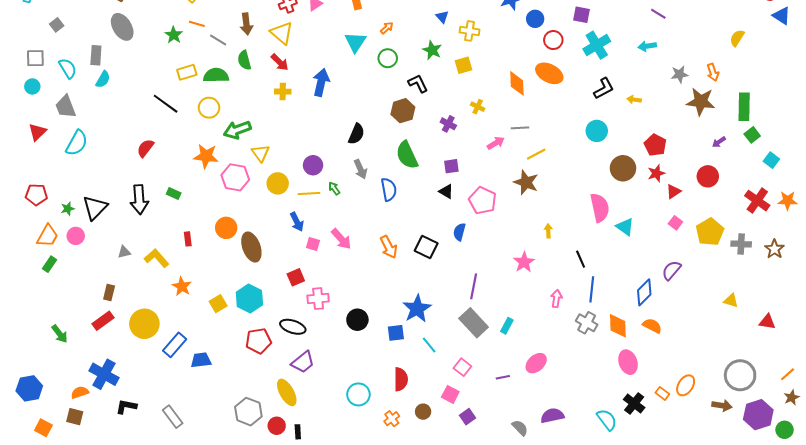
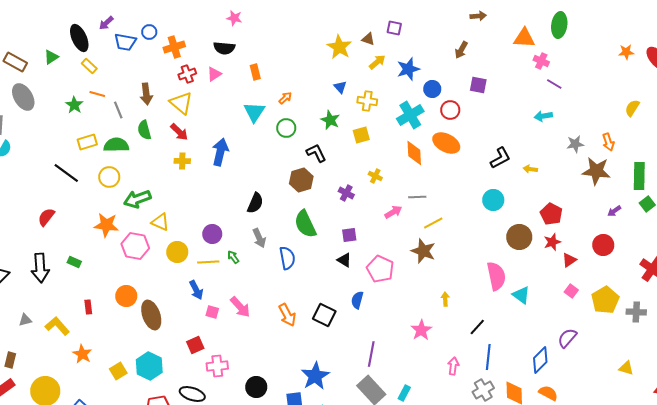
gray line: (218, 40) -> (118, 110), turned 36
cyan cross: (597, 45) -> (410, 115), moved
yellow triangle: (261, 153) -> (160, 222), turned -30
black line: (581, 259) -> (477, 327), turned 66
gray cross: (587, 323) -> (483, 390), turned 30

